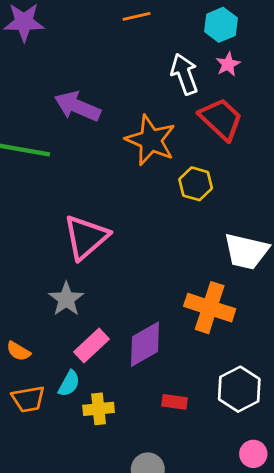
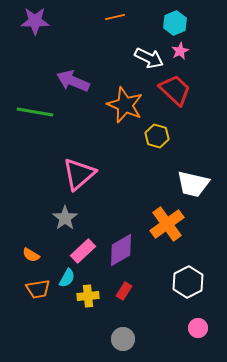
white arrow: (184, 74) -> (149, 58), turned 136
orange cross: (210, 308) -> (167, 224), turned 36
red rectangle: (175, 402) -> (124, 291), moved, turned -66

